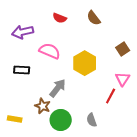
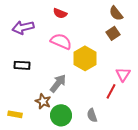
brown semicircle: (94, 18) -> (116, 13), moved
brown square: (123, 49) -> (113, 33), moved
pink semicircle: (50, 51) -> (61, 41), moved

